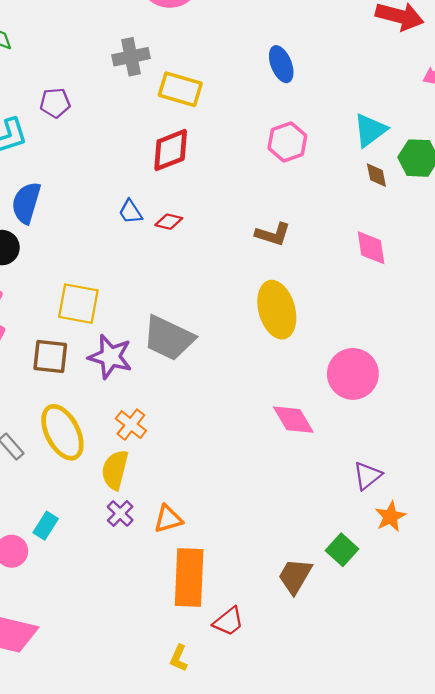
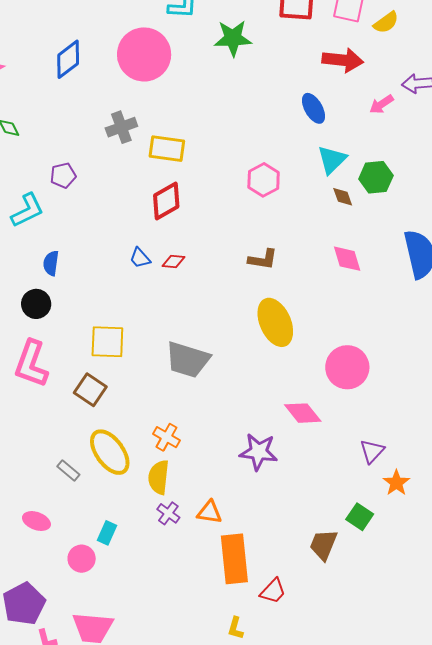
blue ellipse: (281, 64) -> (313, 108), moved
blue semicircle: (26, 203) -> (51, 263), size x0.7
brown square: (50, 357) -> (90, 390), turned 36
purple star: (110, 357) -> (259, 452), moved
orange triangle: (168, 519) -> (209, 512), turned 32

